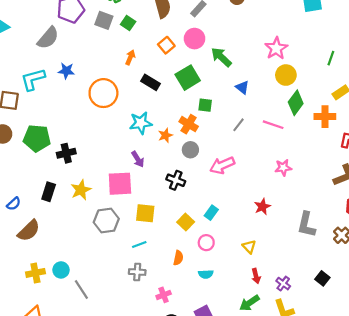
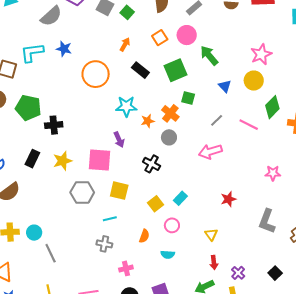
yellow circle: (286, 75) -> (254, 81), moved
pink arrow: (222, 165) -> (210, 152), moved
pink star: (283, 168) -> (273, 173), moved

